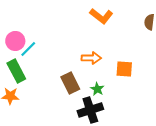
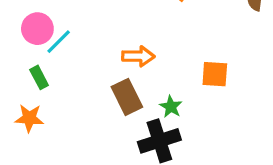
orange arrow: (91, 58) -> (138, 56), moved
green rectangle: (16, 71) -> (39, 77), size x0.6

